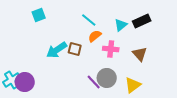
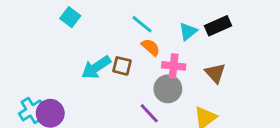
cyan square: (39, 15) -> (70, 17), turned -32
orange semicircle: (95, 36) -> (151, 47), turned 80
gray circle: (107, 78) -> (168, 89), moved

